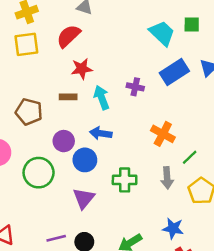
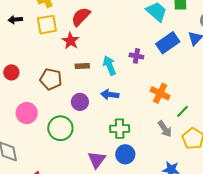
red star: (82, 69) -> (71, 41), moved, turned -30
blue circle: (85, 160) -> (125, 154), moved
gray arrow: (167, 178) -> (165, 129), turned -30
green cross: (125, 180) -> (120, 129), moved
purple triangle: (84, 198) -> (97, 160), moved

